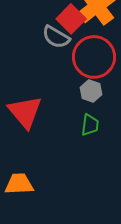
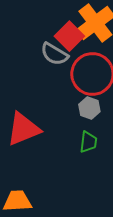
red triangle: (25, 112) -> (23, 129), turned 48

